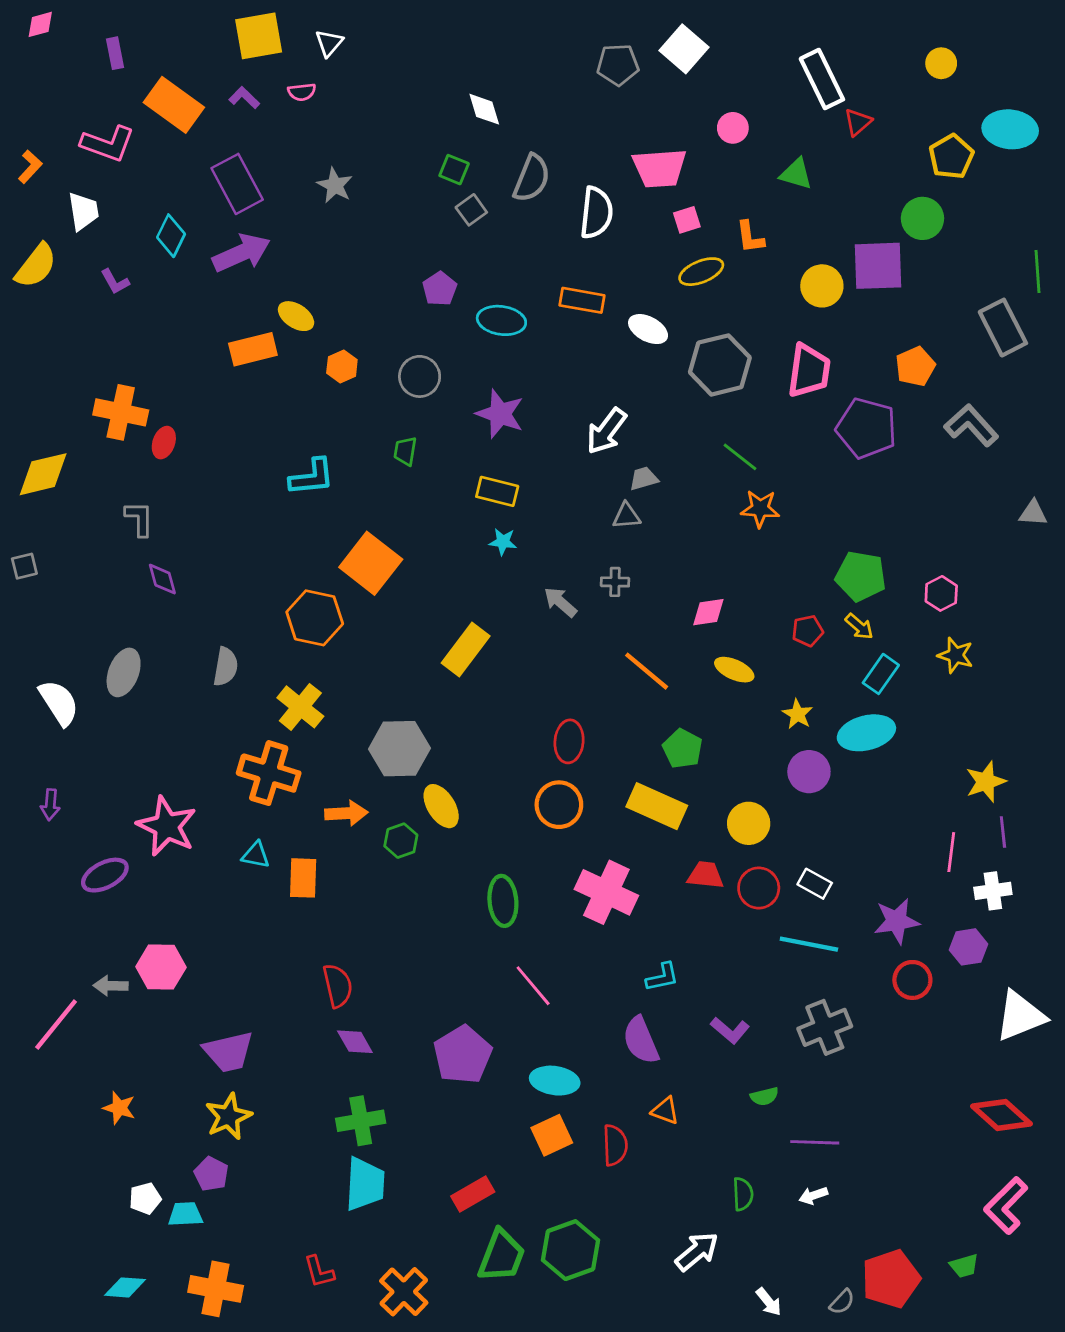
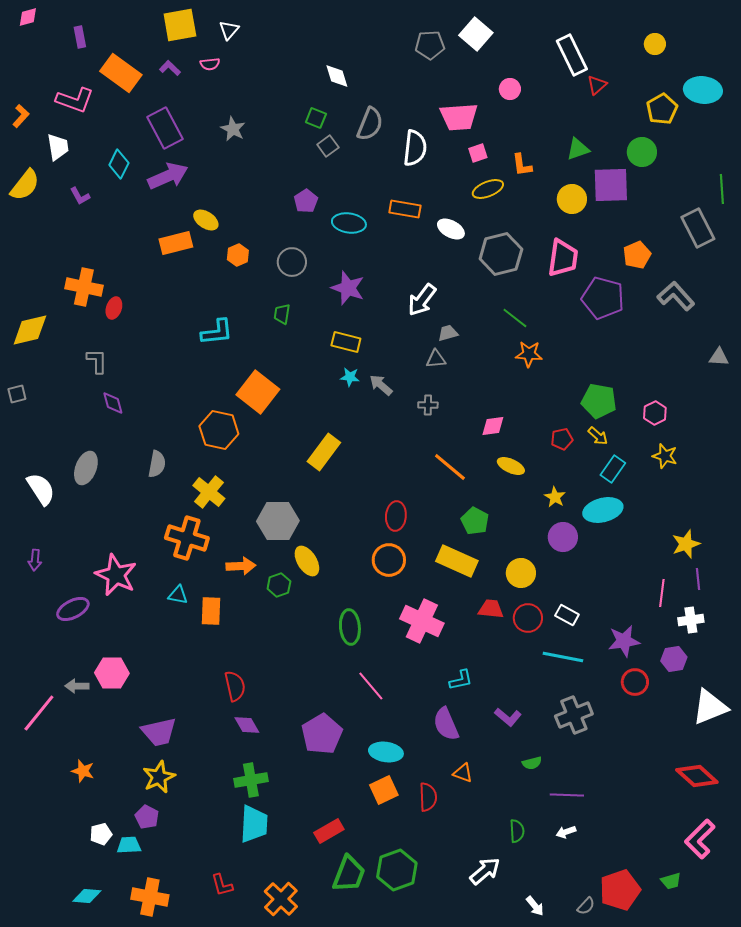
green triangle: (796, 174) -> (578, 149), moved, turned -35
gray arrow: (560, 602) -> (381, 385), moved

